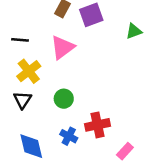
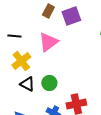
black triangle: (23, 100) -> (27, 84), moved, turned -35

